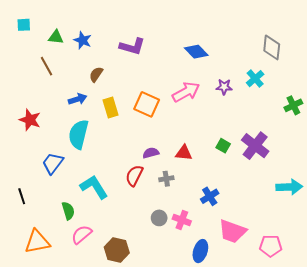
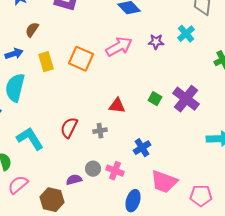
purple semicircle: (151, 153) -> (74, 180), moved

